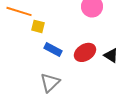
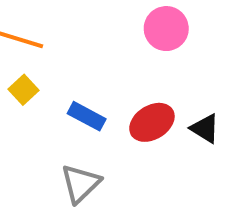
yellow square: (38, 26) -> (23, 90), moved, turned 32

